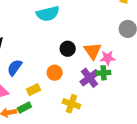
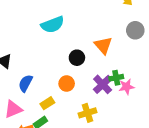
orange triangle: (93, 51) -> (103, 45), moved
pink star: (108, 58) -> (127, 87), moved
yellow cross: (71, 104) -> (88, 113), turned -30

